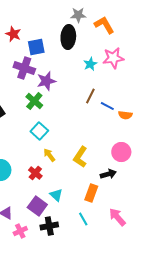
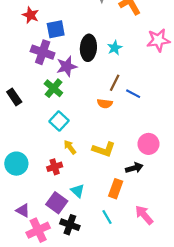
black ellipse: (68, 37) -> (88, 48), moved
pink star: (113, 58) -> (158, 40), moved
orange semicircle: (125, 115) -> (105, 104), moved
yellow L-shape: (80, 157) -> (104, 149), turned -105
red cross: (35, 173) -> (55, 167), turned 32
black cross: (49, 226) -> (70, 225), turned 30
pink cross: (20, 231) -> (38, 230), size x1.5

